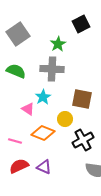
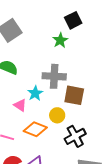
green star: (58, 44) -> (60, 40), moved
gray cross: (52, 69) -> (54, 76), moved

